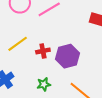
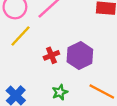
yellow line: (18, 44) -> (20, 36), moved

